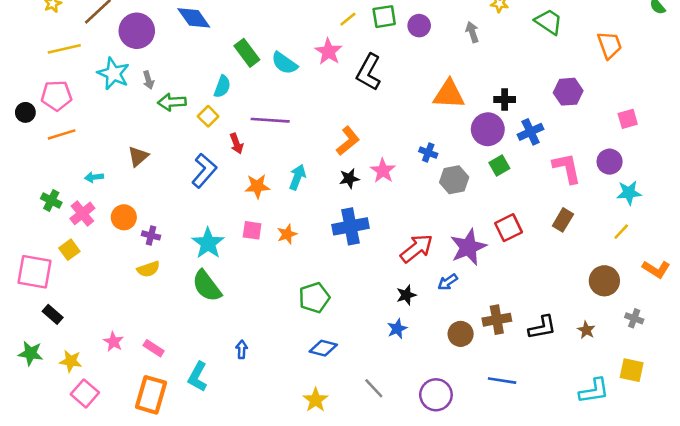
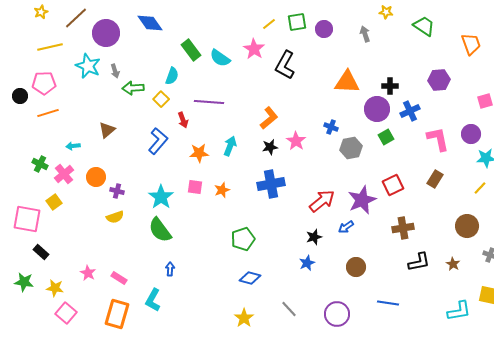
brown cross: (497, 320) -> (403, 228), moved
blue arrow: (242, 349) -> (170, 269), moved

